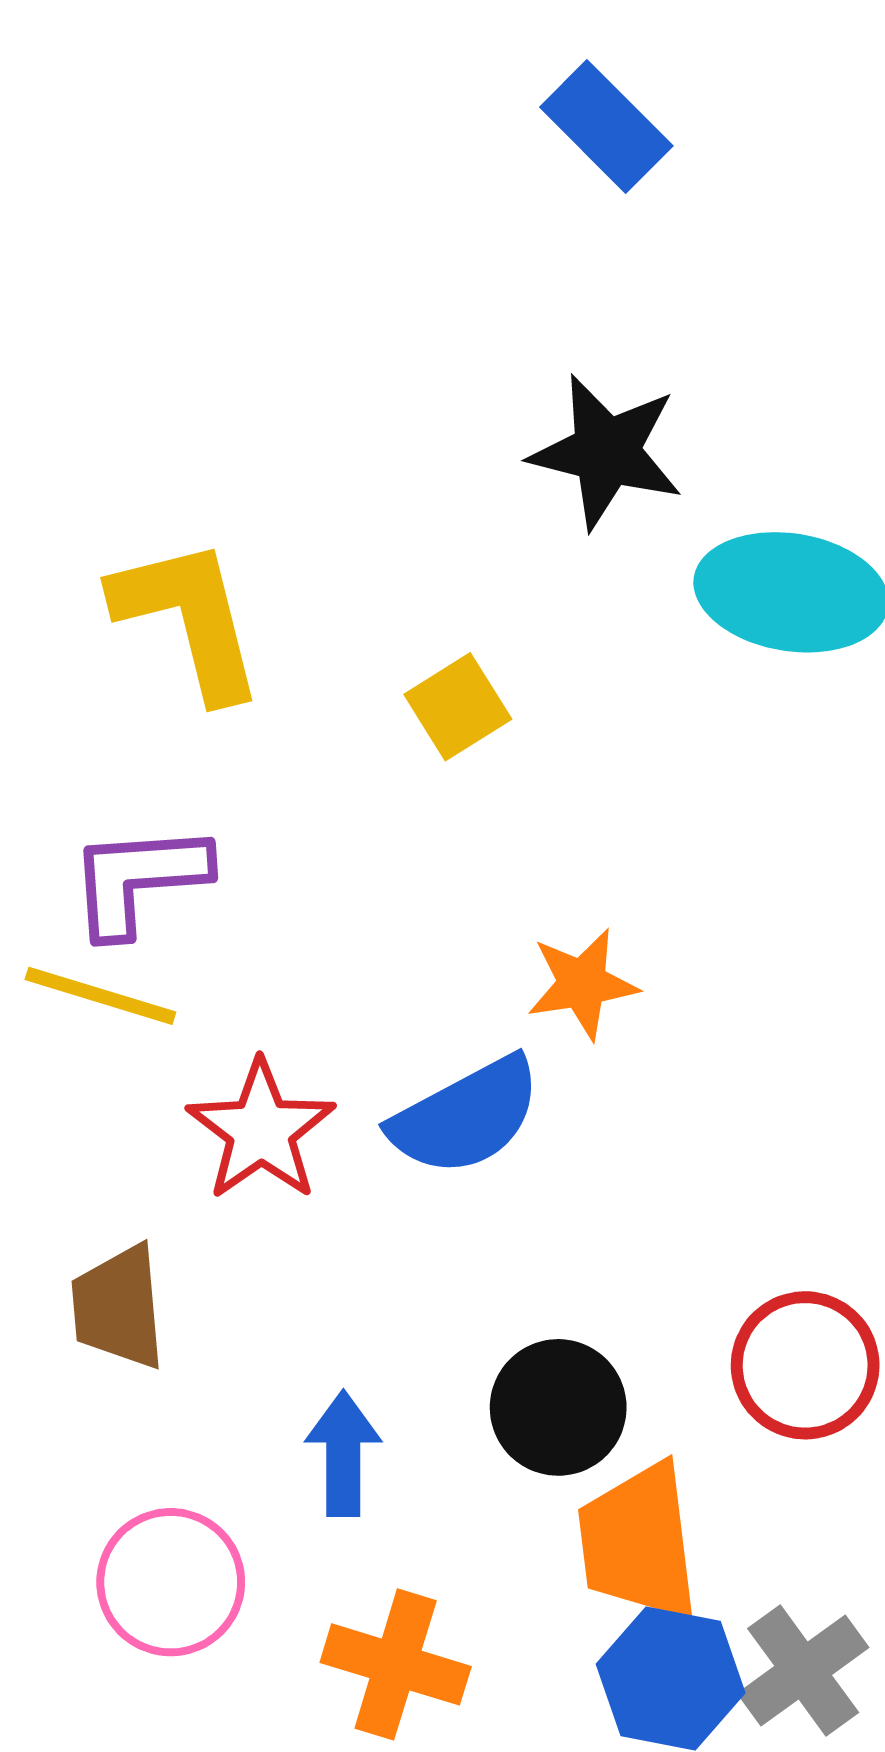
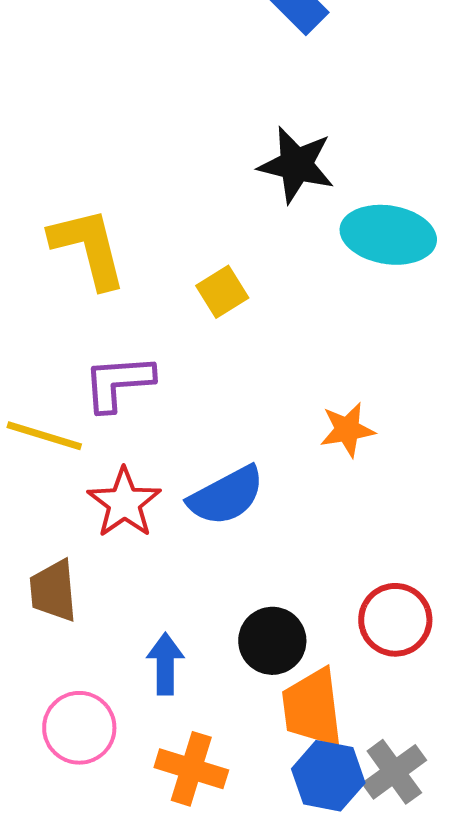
purple L-shape: (139, 879) -> (118, 383), moved
orange star: (582, 984) -> (347, 430), moved

